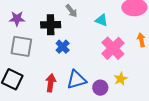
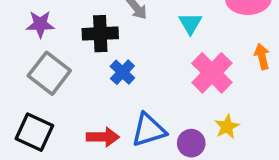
cyan triangle: (101, 20) -> (190, 23), turned 40
gray square: (21, 46) -> (49, 73), turned 30
red arrow: (51, 83) -> (103, 137), turned 84

